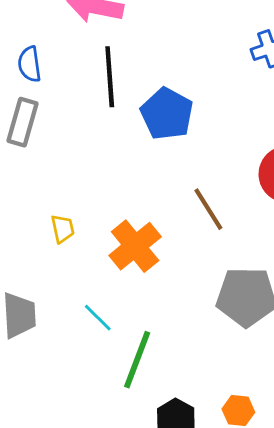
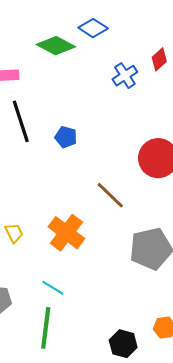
blue pentagon: (167, 114) -> (66, 137), size x0.6
green line: (137, 360) -> (46, 328), moved

